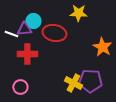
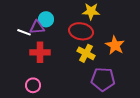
red ellipse: (54, 33) -> (81, 31), moved
yellow cross: (73, 83) -> (86, 53), moved

